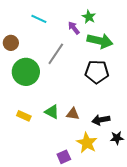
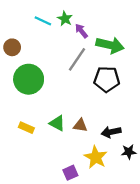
green star: (89, 17) -> (65, 19), moved
gray line: (56, 54) -> (77, 59), moved

